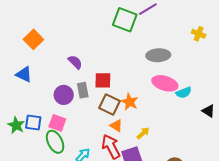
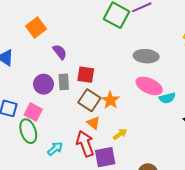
orange square: (33, 39) -> (36, 28), moved

